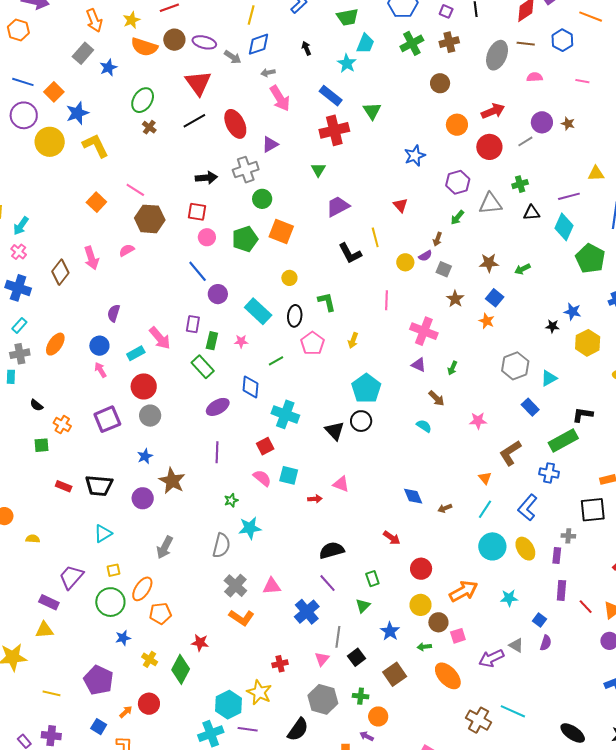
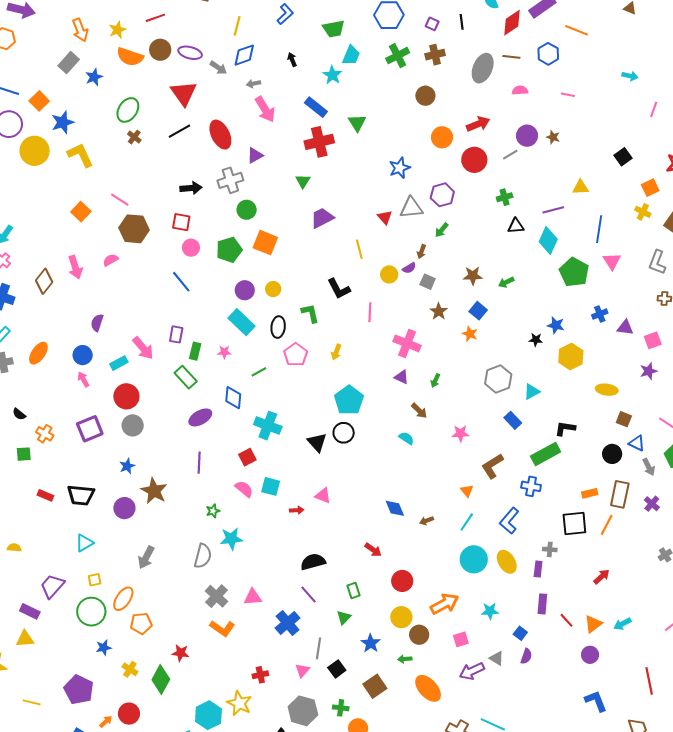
gray triangle: (490, 204) -> (411, 208), moved
black L-shape: (350, 253) -> (339, 289), moved
purple circle: (218, 294) -> (245, 290), moved
pink square: (458, 636) -> (461, 639), moved

